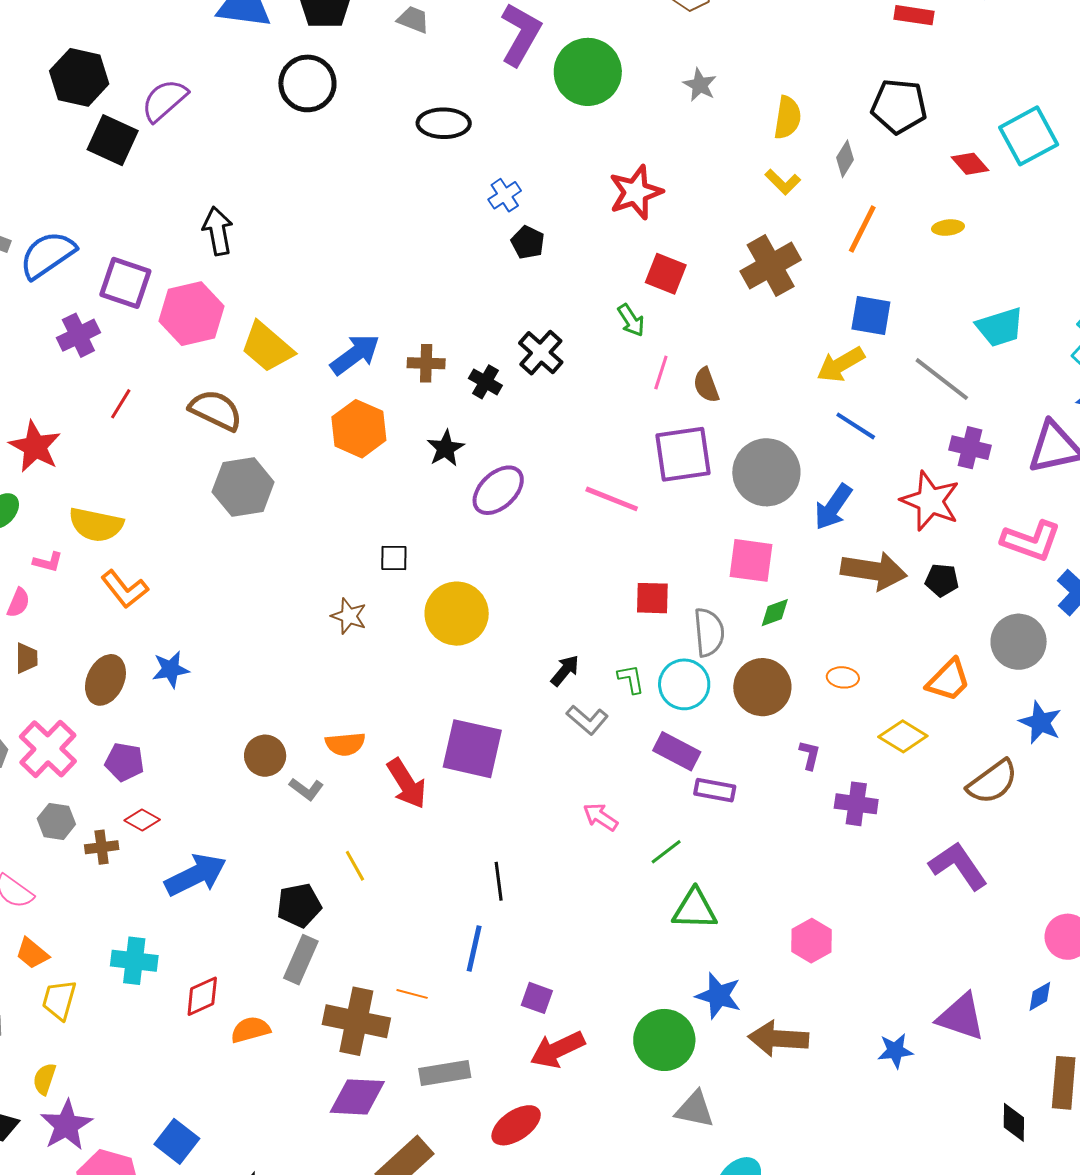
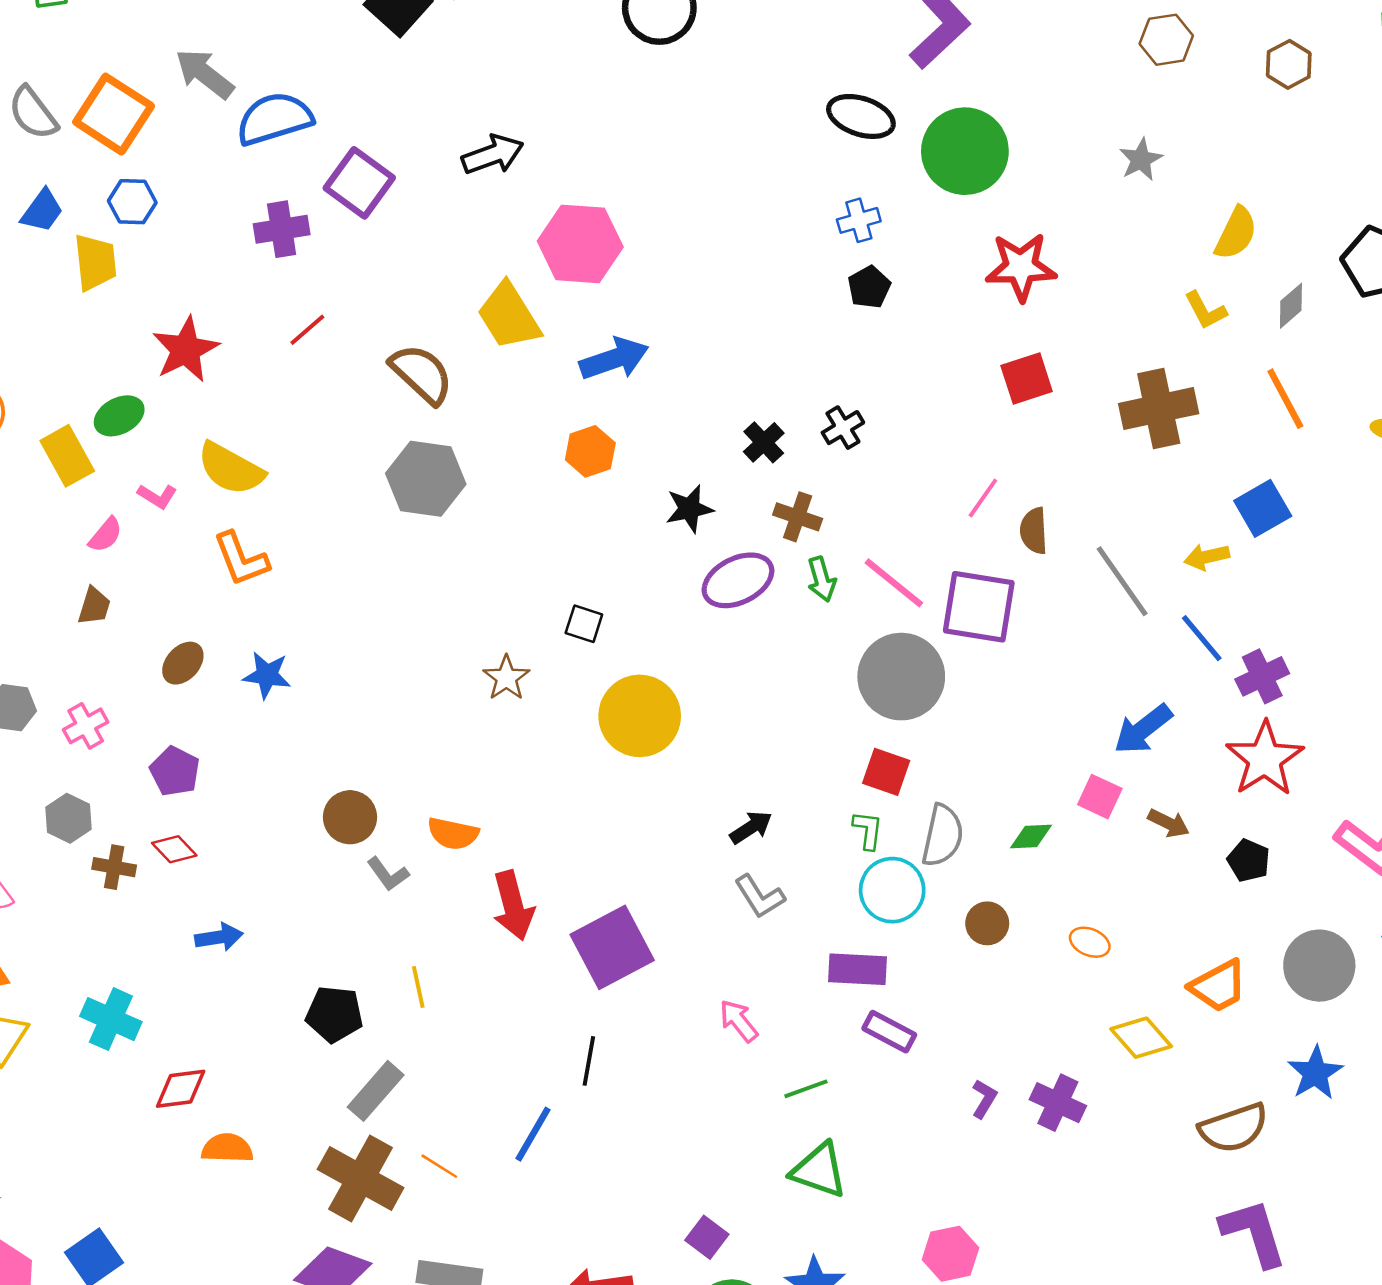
green circle: (588, 72) -> (965, 151), moved
black ellipse: (444, 123) -> (861, 116), moved
orange line: (862, 229) -> (1285, 399), turned -72
black arrow: (218, 231) -> (493, 155), turned 63
red square: (666, 274) -> (1027, 379), turned 33
pink hexagon: (192, 314) -> (580, 244), moved
blue square: (871, 316) -> (1263, 508), turned 33
green arrow: (631, 320) -> (822, 579), moved
black cross: (541, 353) -> (843, 428), size x0.7
brown cross: (426, 363) -> (798, 517), moved
yellow arrow: (841, 364) -> (1207, 557), size x0.7
gray line: (942, 379) -> (1122, 581), moved
orange hexagon: (359, 429) -> (590, 451), size x0.7
purple cross: (970, 448) -> (1262, 676), moved, turned 33
gray circle: (766, 472) -> (901, 677), moved
pink line: (612, 499) -> (894, 583), moved
pink square: (751, 560) -> (1100, 797), moved, size x0.7
brown arrow: (874, 571) -> (1169, 823), size x0.5
green L-shape: (631, 679) -> (868, 830), moved
brown ellipse: (105, 680) -> (183, 663), size x0.7
brown circle: (762, 687) -> (987, 923), size x0.6
pink cross: (48, 749) -> (86, 726), size x0.6
purple square: (472, 749) -> (612, 947), moved, turned 32
purple rectangle: (677, 751) -> (857, 969), turned -42
purple L-shape: (810, 755) -> (984, 1099), moved
purple L-shape: (958, 866) -> (1254, 1233), moved
blue arrow: (196, 875) -> (219, 937), size x0.6
gray rectangle: (301, 960) -> (376, 1091), moved
purple square: (537, 998) -> (707, 1237), moved

